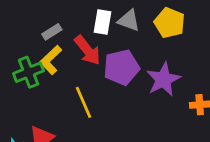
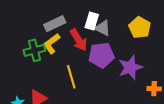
gray triangle: (129, 20) -> (103, 28), moved
gray rectangle: (52, 32) -> (55, 24), size x1.5

